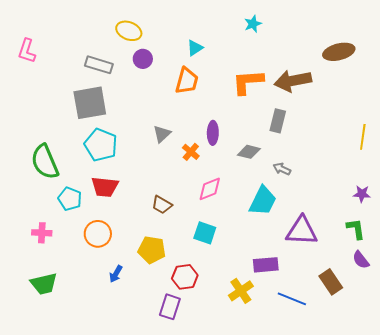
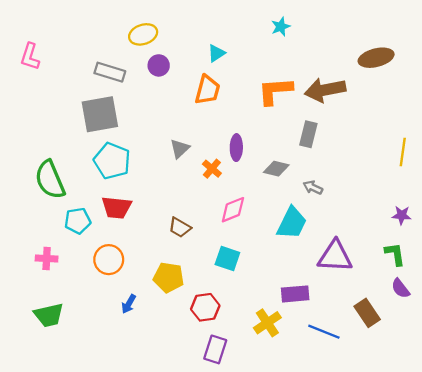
yellow ellipse: (129, 31) -> (143, 34), turned -40
cyan pentagon: (70, 199) -> (78, 221), turned -30
purple rectangle: (170, 307) -> (215, 349), moved

